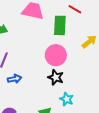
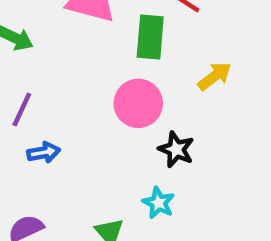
black star: (56, 77) -> (176, 149), moved

